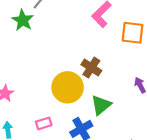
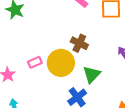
pink rectangle: (44, 123) -> (35, 62), moved

